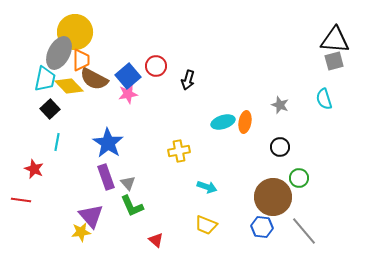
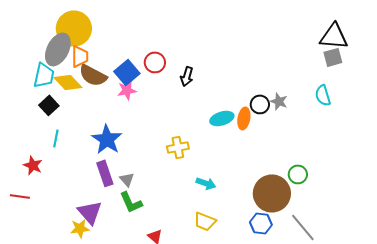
black circle: (280, 147) -> (260, 104), moved

